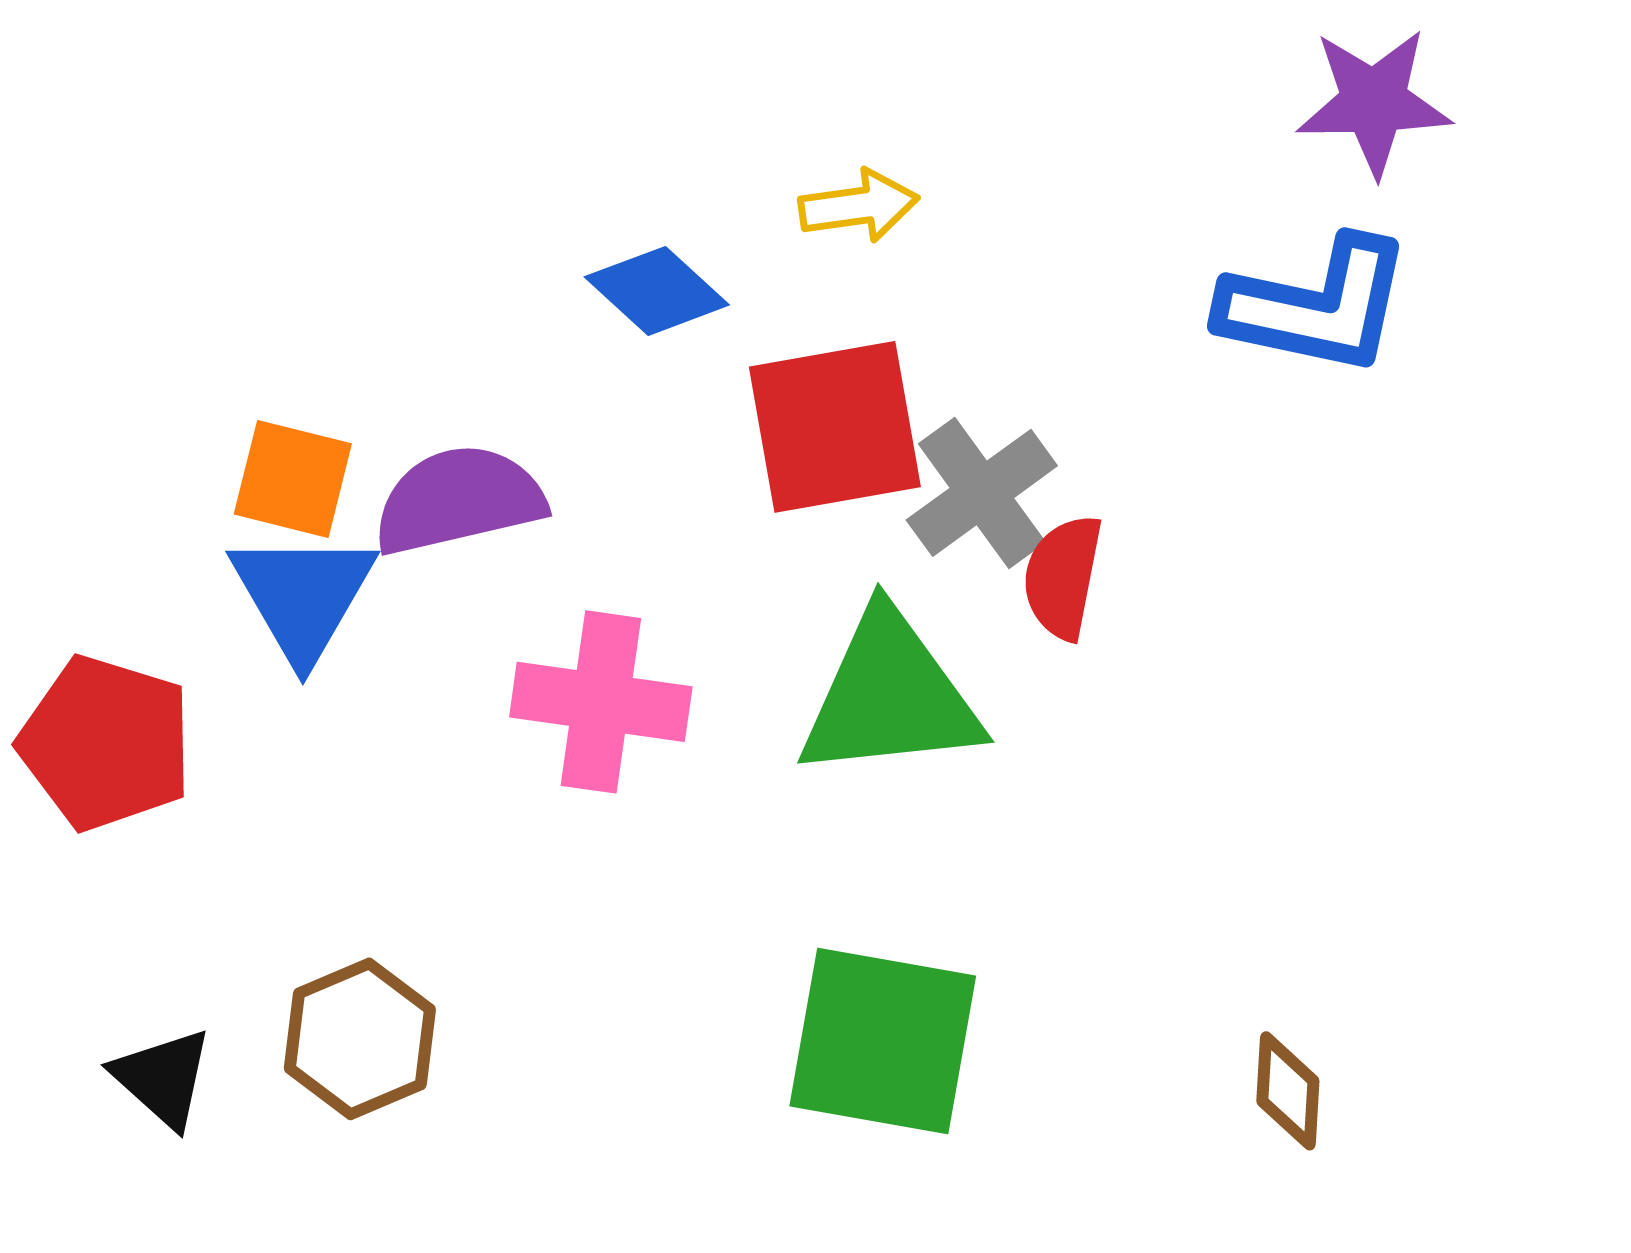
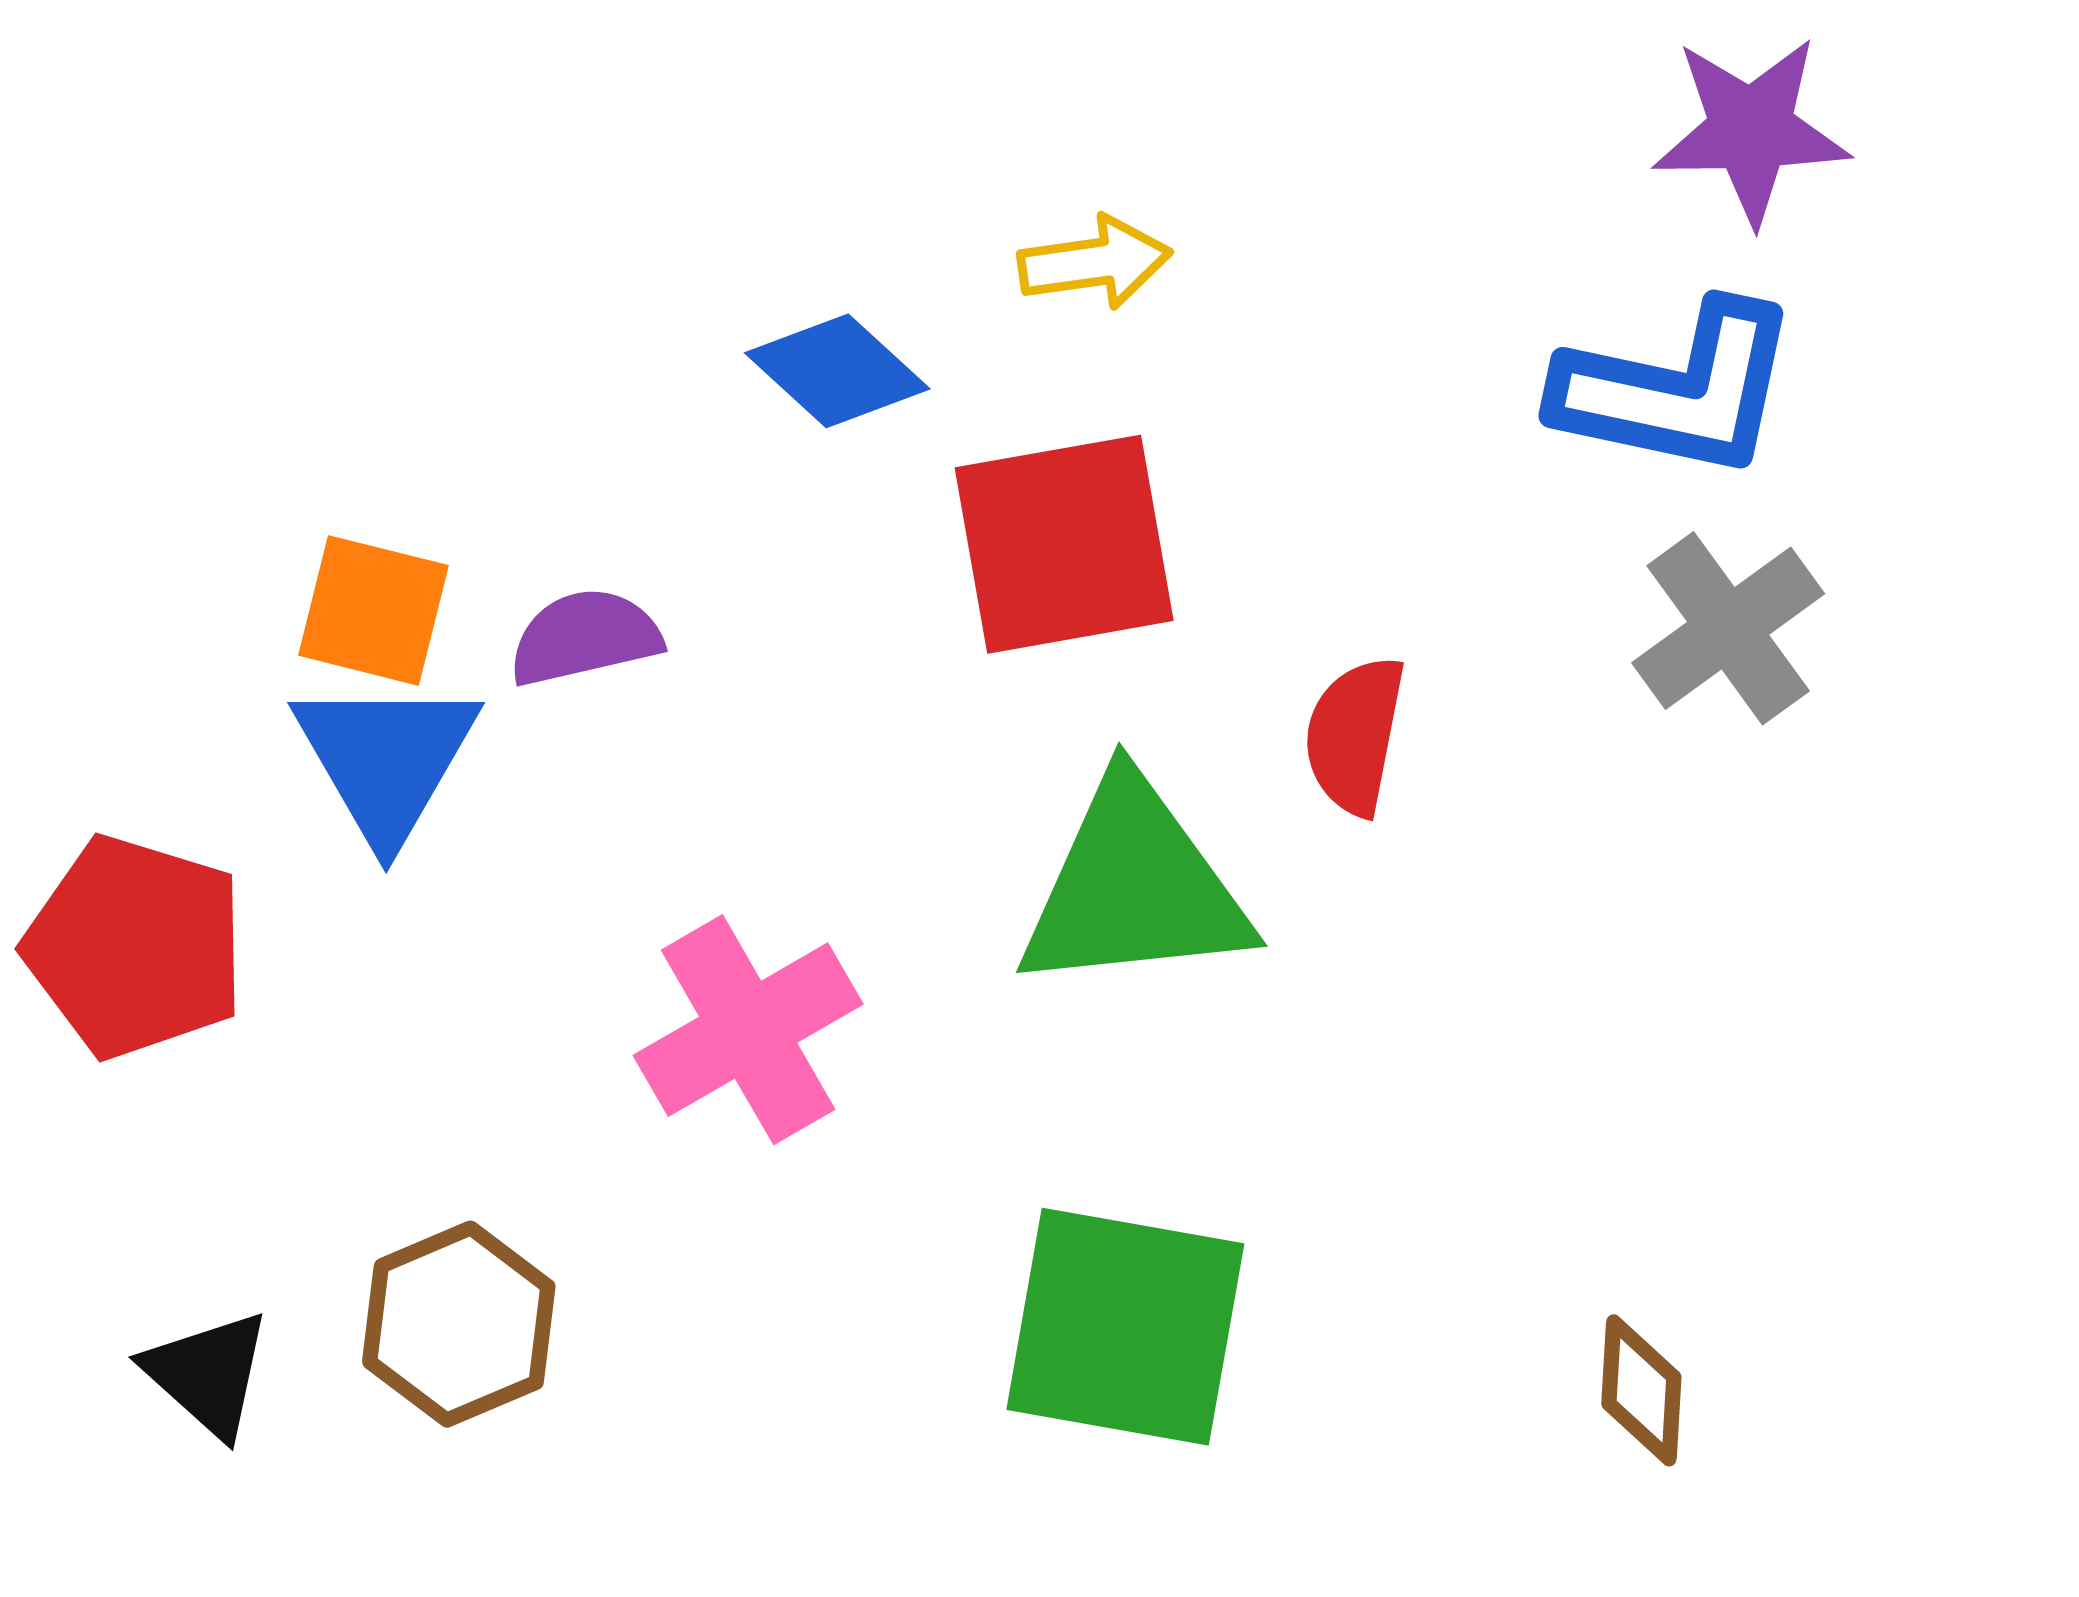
gray cross: (982, 493) -> (1728, 628), moved
purple semicircle: (459, 500) -> (585, 637), size x0.7
pink cross: (601, 702) -> (748, 1030), moved, turned -38

